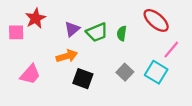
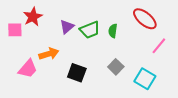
orange arrow: (67, 56) -> (49, 54), moved
cyan square: (156, 72) -> (145, 79), moved

